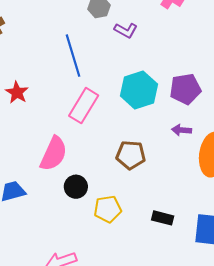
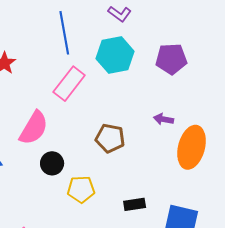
purple pentagon: (185, 89) -> (171, 59), moved
cyan hexagon: (139, 90) -> (115, 55), moved
black rectangle: (163, 218) -> (135, 204), turned -30

